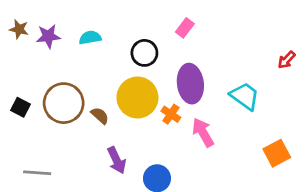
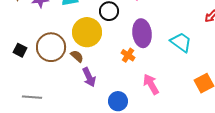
yellow circle: (137, 98) -> (87, 32), moved
pink arrow: (203, 132) -> (151, 84), moved
purple arrow: (117, 160) -> (89, 77), moved

